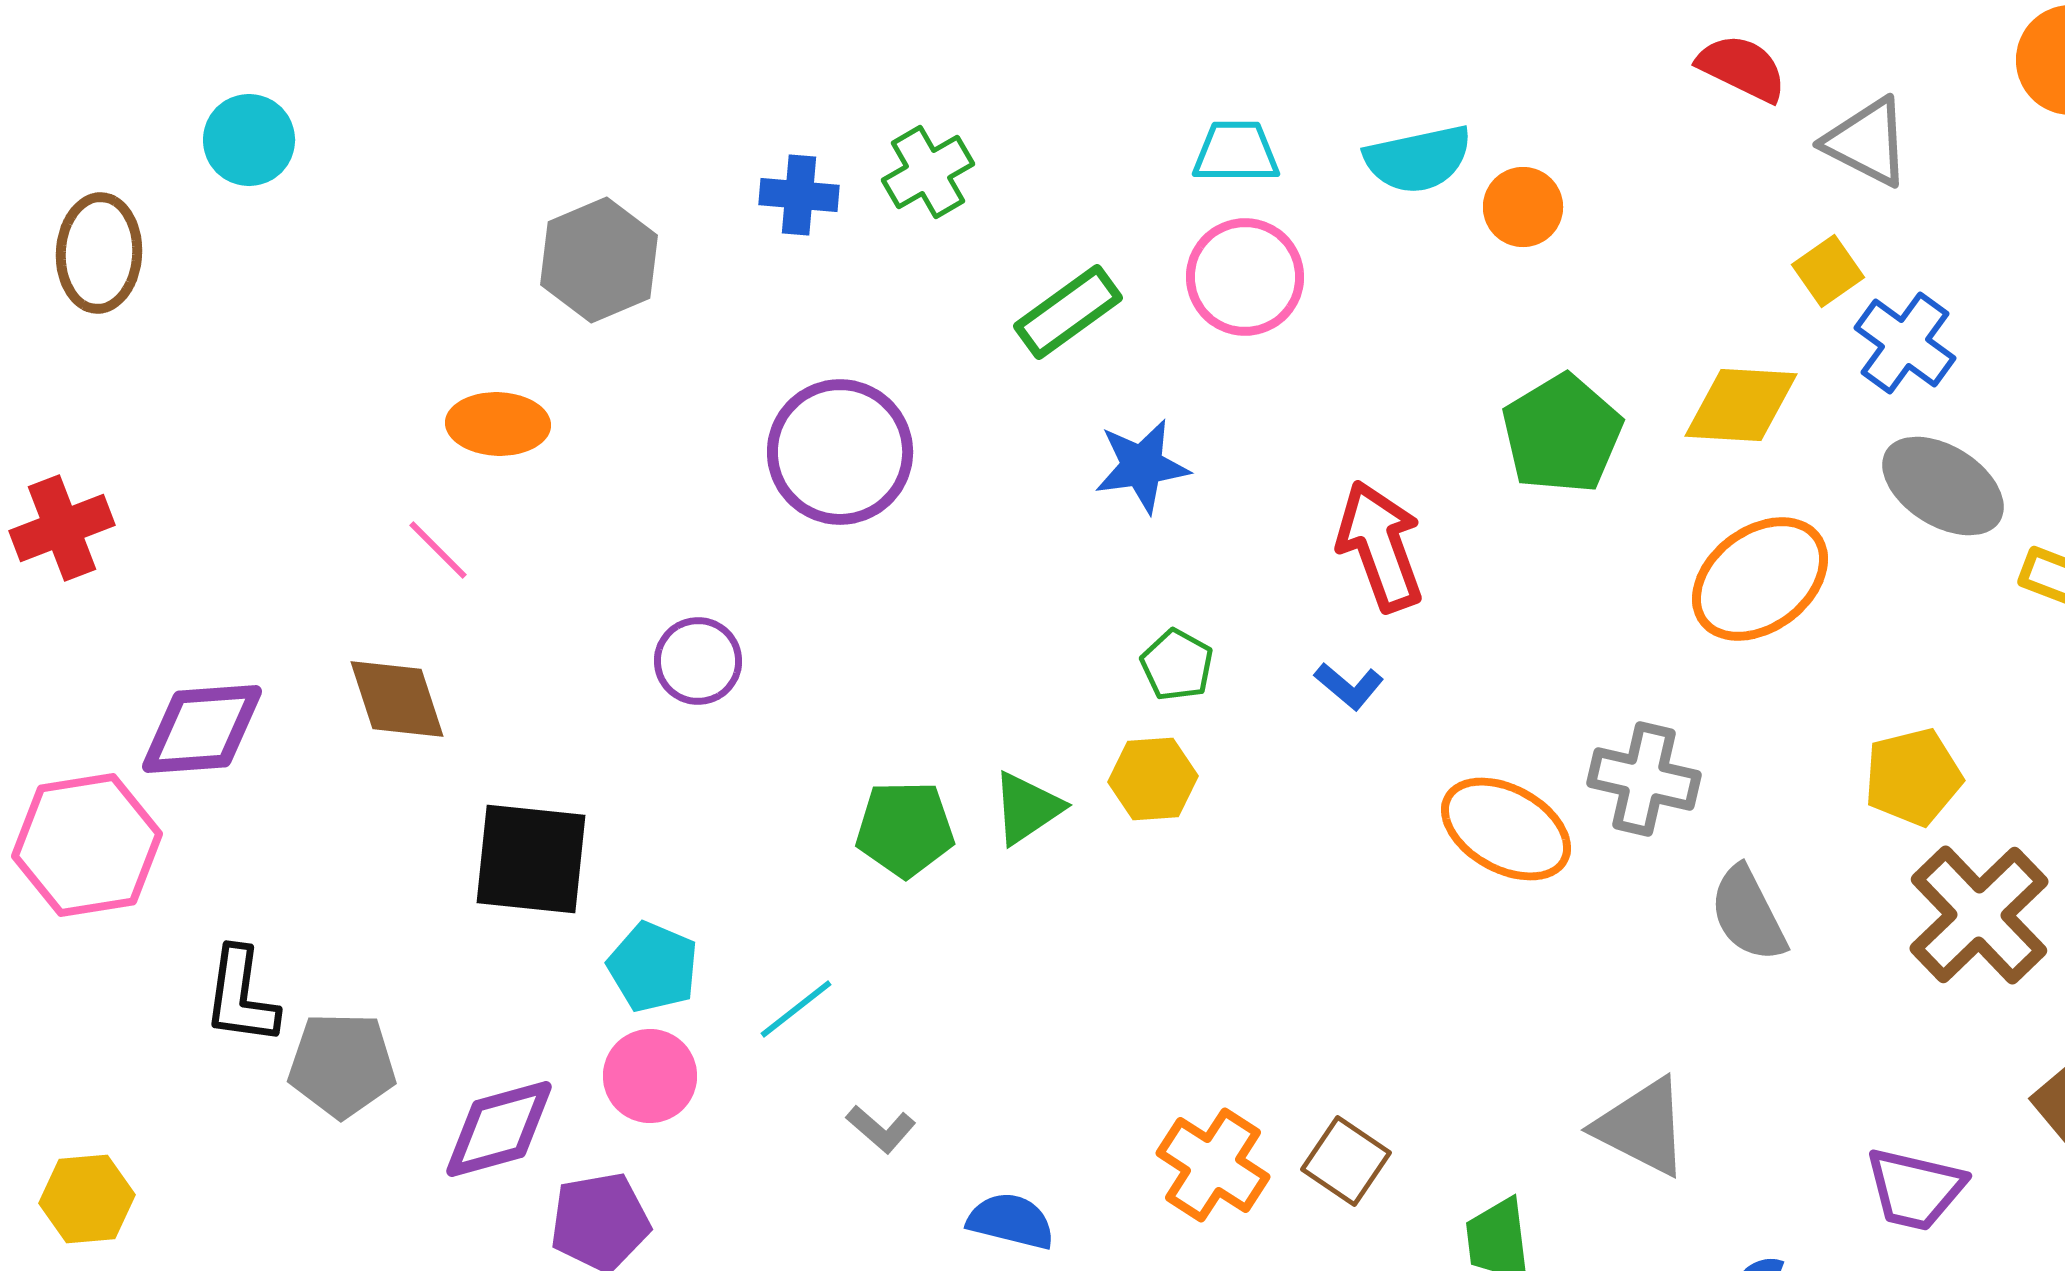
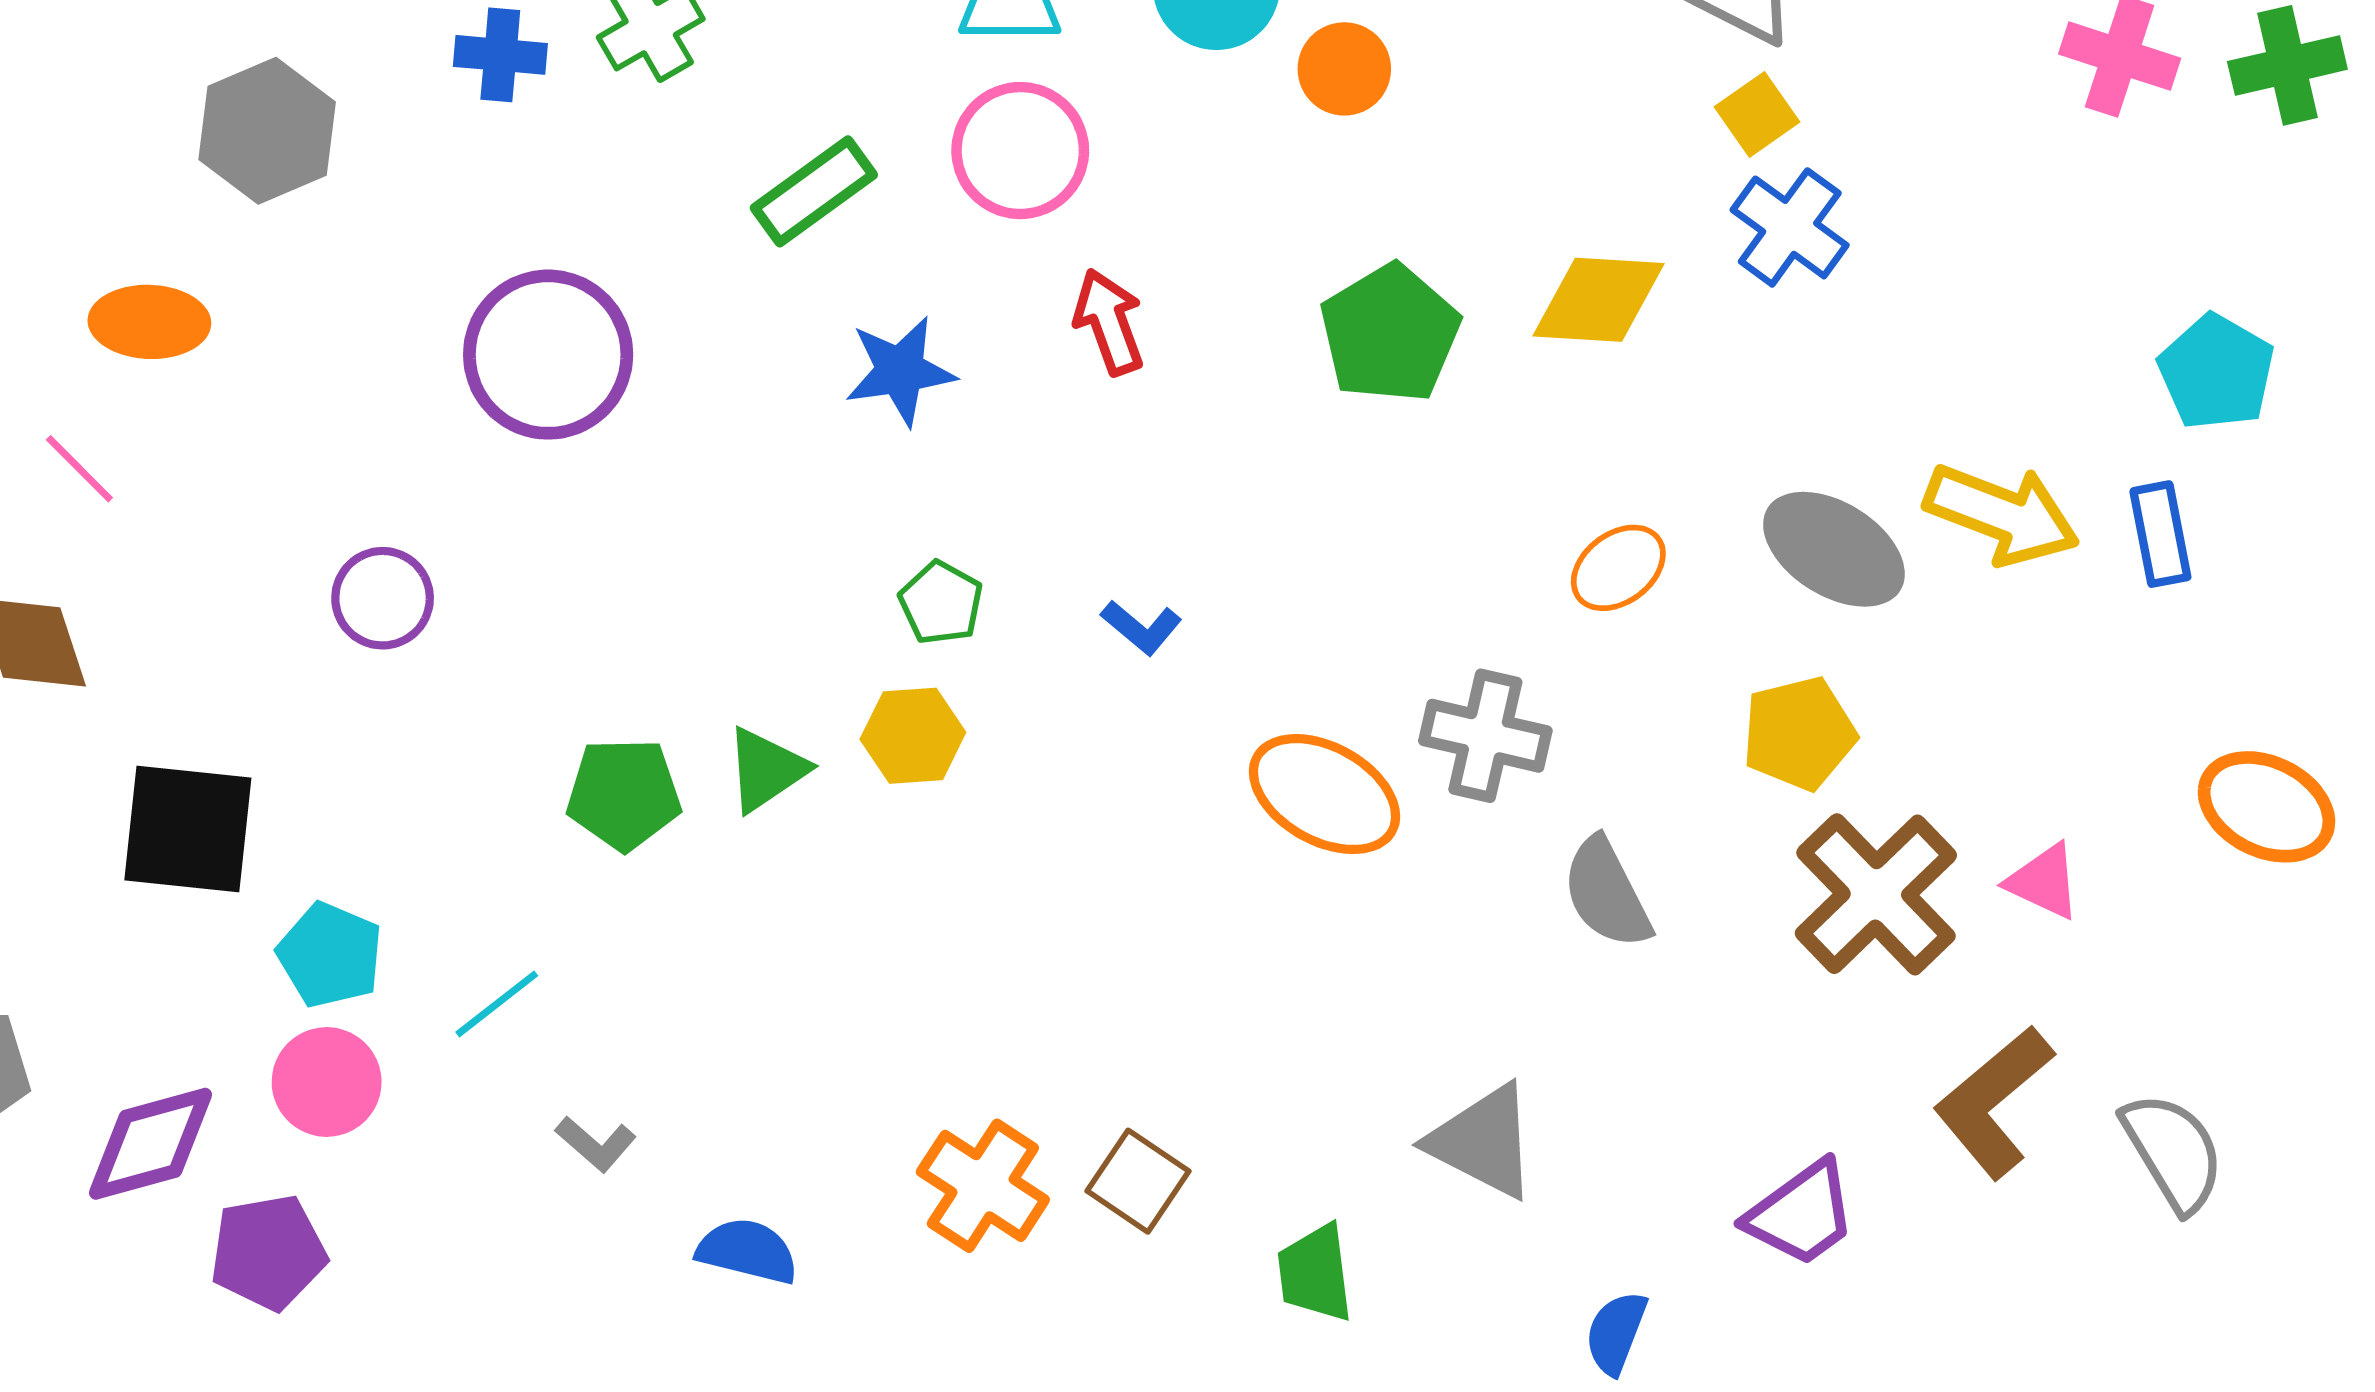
yellow square: (1828, 271) -> (1757, 114), moved
gray ellipse: (1943, 486) -> (1834, 549), moved
red arrow: (1380, 546) -> (1109, 322), moved, size x0.7
orange ellipse: (1760, 579) -> (1618, 568), moved, size x0.6
purple trapezoid: (1915, 1189) -> (1801, 1214), turned -49

